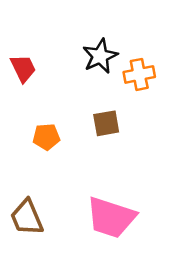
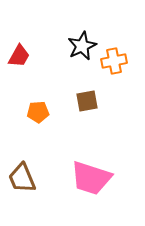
red trapezoid: (23, 68) -> (19, 56), turned 55

